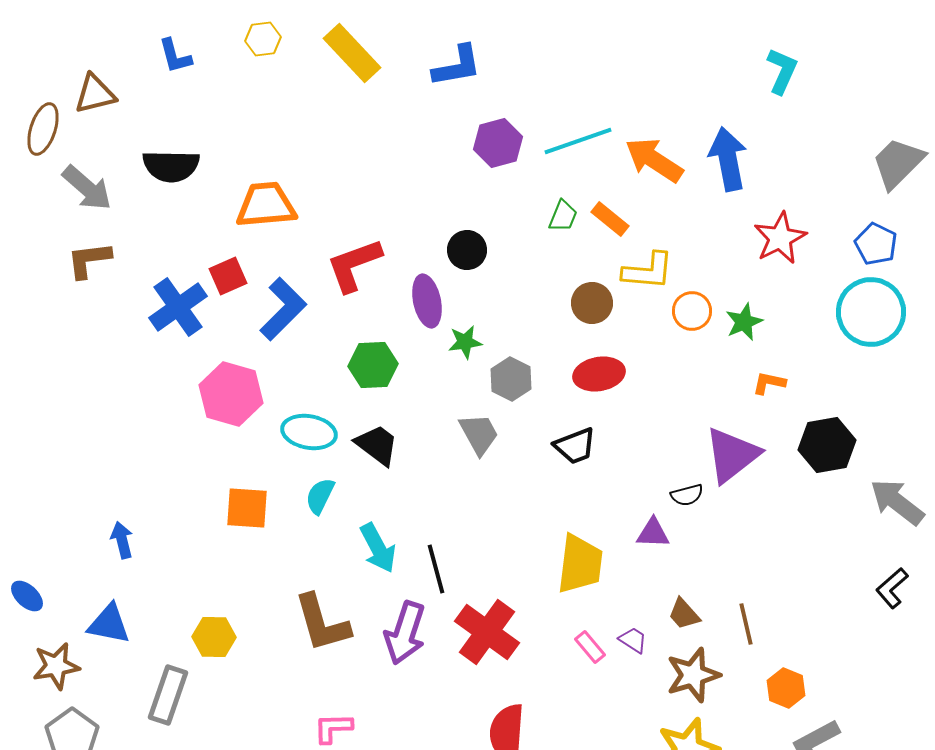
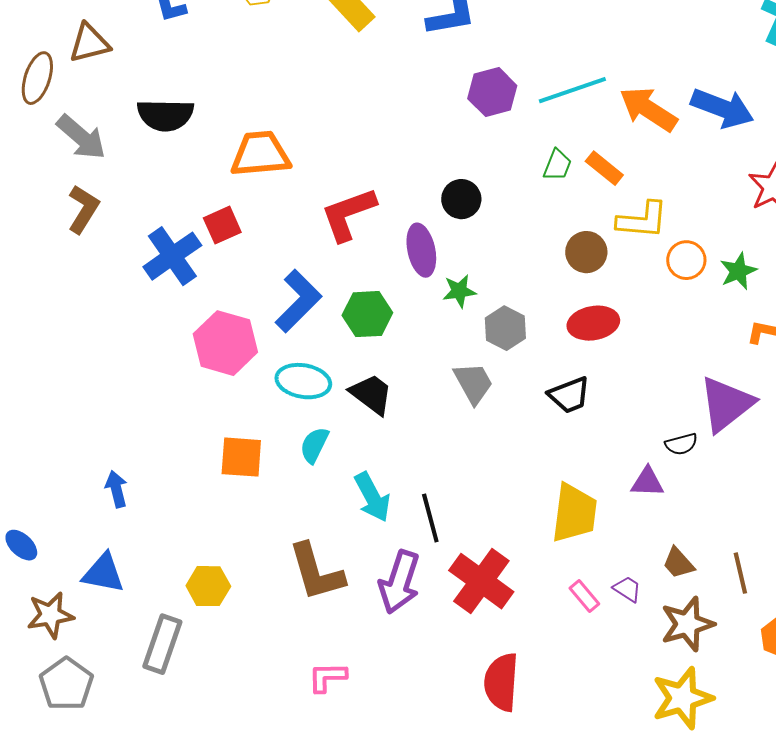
blue arrow: (728, 159) -> (722, 108), turned 122
brown L-shape: (89, 260) -> (83, 209), turned 129
blue L-shape: (283, 309) -> (298, 301), moved

